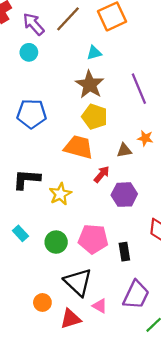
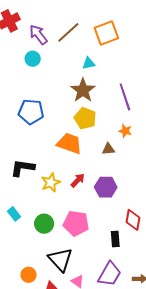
orange star: (145, 138) -> (125, 131), moved
red arrow: (102, 174) -> (78, 180), moved
black rectangle: (124, 252) -> (115, 239), moved

